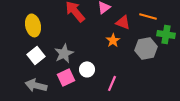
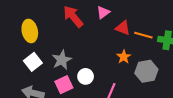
orange line: (148, 16) -> (143, 35), moved
orange star: (113, 40) -> (124, 57), moved
gray hexagon: (146, 48) -> (146, 71), moved

